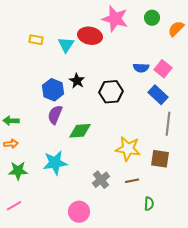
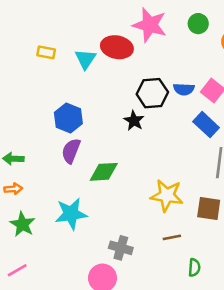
black star: (77, 81) -> (134, 121), moved
black hexagon: (111, 92) -> (152, 93), moved
green star: (18, 171) -> (22, 224), turned 30
gray cross: (101, 180) -> (121, 248), moved, turned -36

